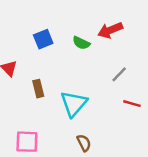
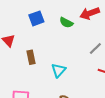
cyan triangle: (74, 104) -> (59, 70), size x0.7

